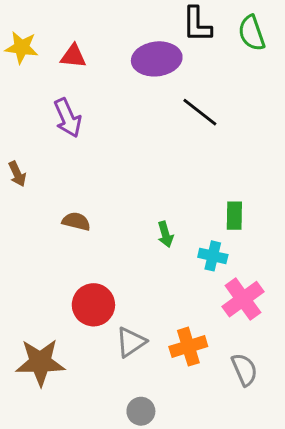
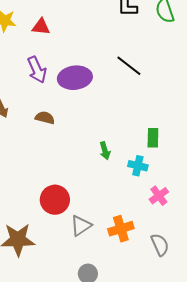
purple ellipse: (157, 59) -> (75, 78), moved
brown semicircle: (76, 221) -> (45, 118), moved
pink cross: (243, 299) -> (159, 196), size x0.7

